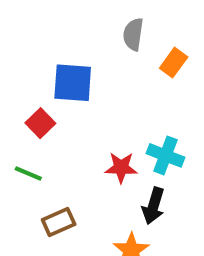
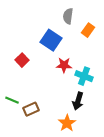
blue square: (73, 83) -> (51, 40), moved, turned 30
red star: (121, 168) -> (64, 65), moved
green line: (28, 174) -> (12, 100), moved

